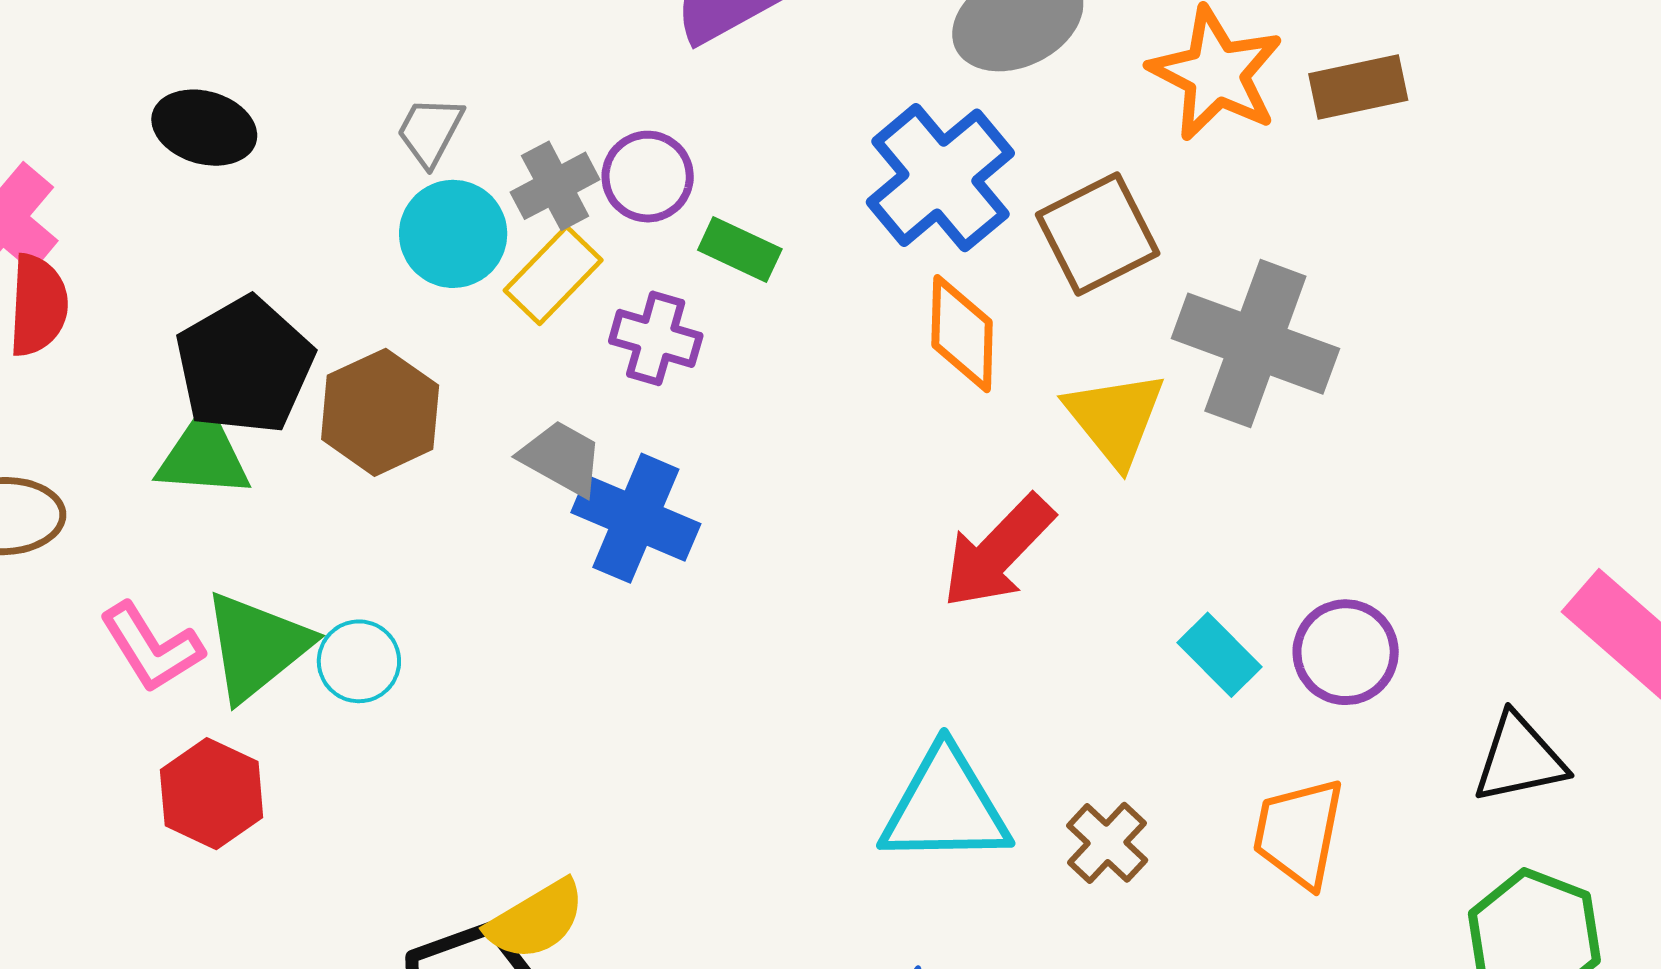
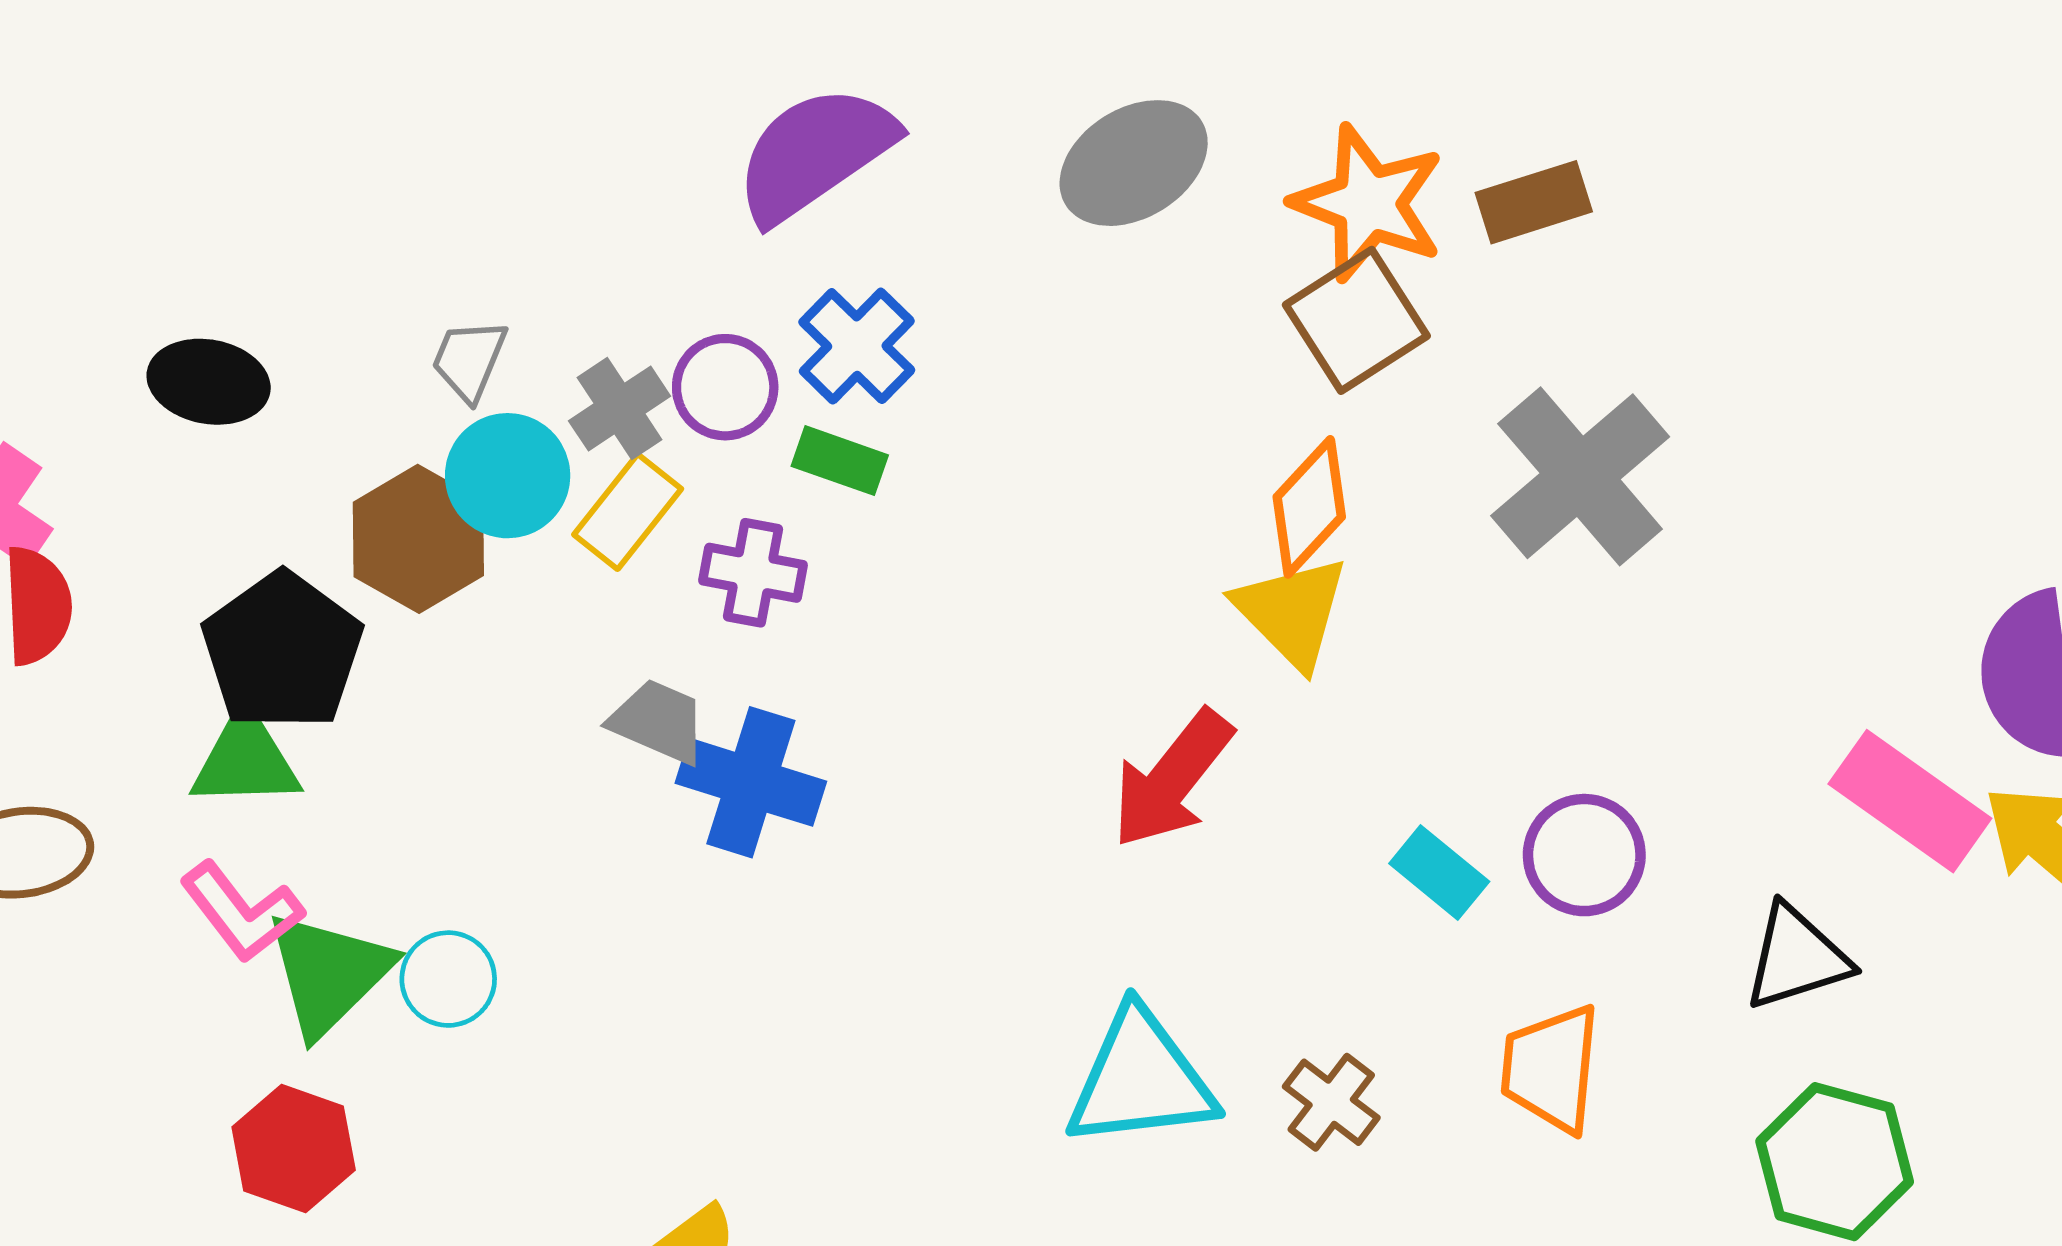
blue cross: (940, 178) -> (857, 346), moved, size x0.7
brown square: (1098, 234) -> (1356, 320), moved
orange diamond: (962, 334) -> (1309, 507), moved, turned 47
gray cross: (1255, 344) -> (1580, 476), moved, turned 35
brown hexagon: (380, 412) -> (418, 539), moved
pink L-shape: (152, 647) -> (242, 912), moved

